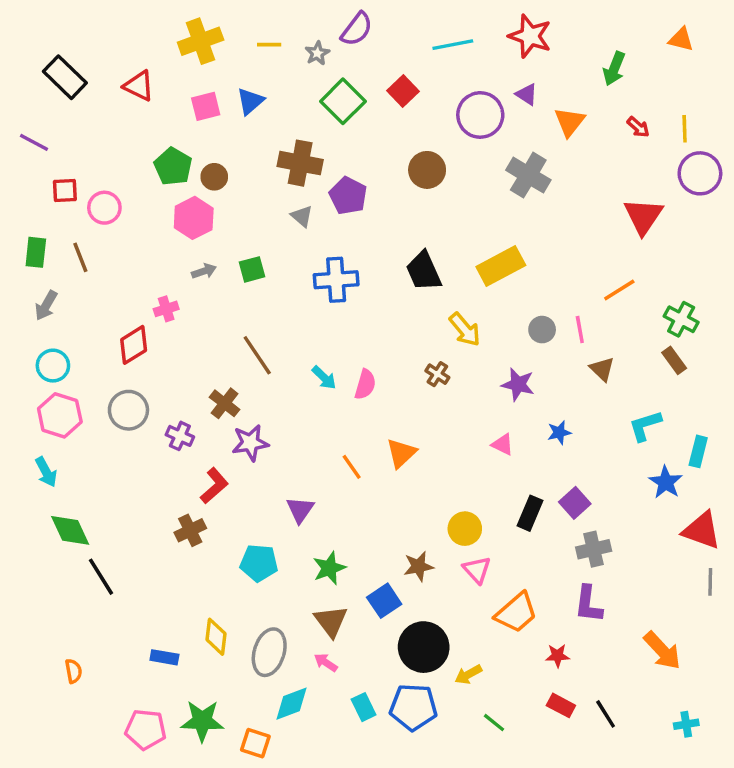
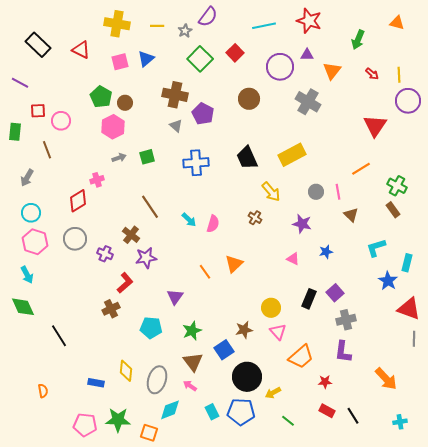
yellow cross: (201, 41) -> (117, 24), turned 30
purple triangle: (527, 94) -> (307, 55), turned -32
green rectangle: (36, 252) -> (15, 132), moved
green diamond: (70, 530) -> (23, 307), moved

